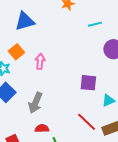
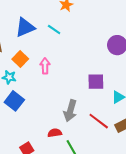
cyan line: (95, 24) -> (54, 29), moved, turned 56
gray arrow: (35, 103) -> (70, 111), moved

